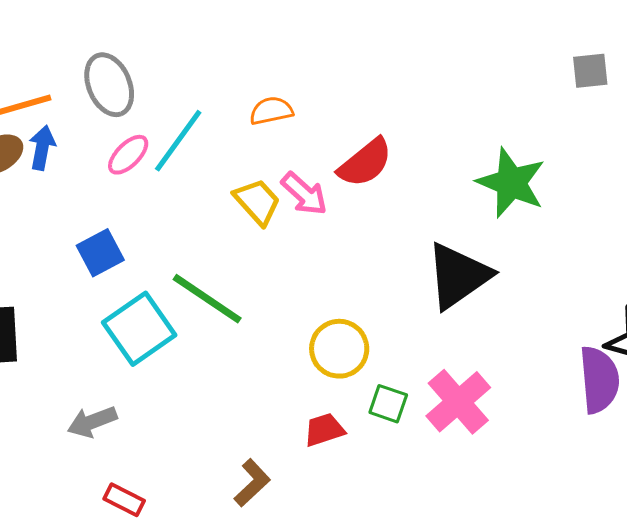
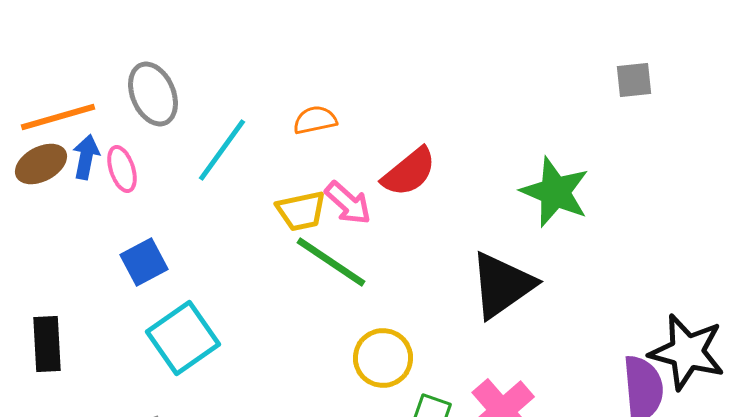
pink ellipse: (128, 155) -> (122, 169), moved, turned -63
yellow trapezoid: (257, 202) -> (301, 211), turned 120
green line: (207, 299) -> (331, 262), moved

